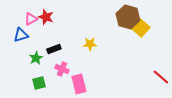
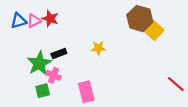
blue triangle: (21, 35) -> (19, 21), moved
green star: (36, 58) -> (39, 63), size x1.6
pink cross: (62, 69) -> (54, 75), moved

